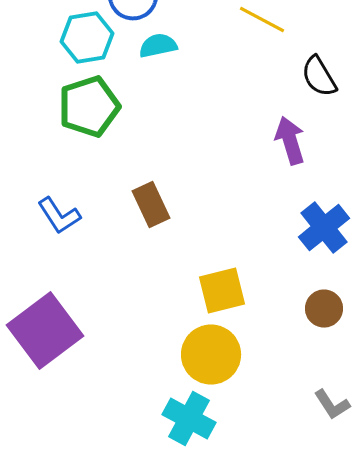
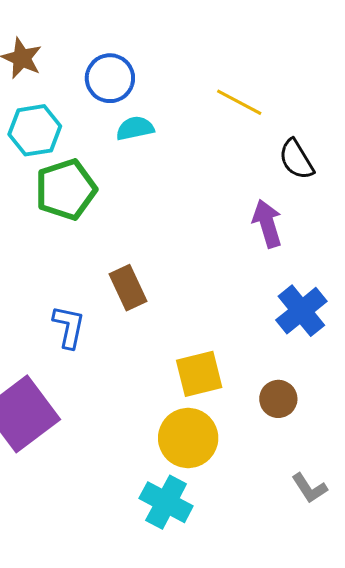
cyan hexagon: (87, 38) -> (35, 130), moved
blue L-shape: (59, 216) -> (69, 327), moved, turned -135
brown circle: (324, 309) -> (278, 399), moved

